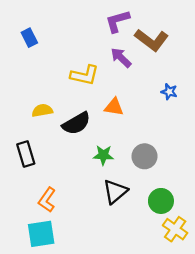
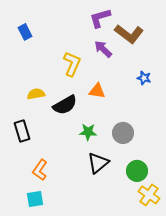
yellow L-shape: (85, 75) -> (72, 64), turned -80
cyan square: (41, 234) -> (35, 199), size x0.7

